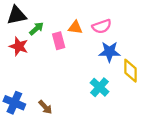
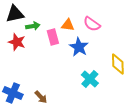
pink semicircle: (102, 26) -> (92, 24), turned 54
green arrow: (36, 29) -> (33, 26), turned 32
blue star: (109, 52) -> (79, 47), moved, turned 30

